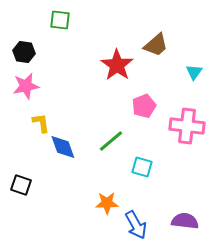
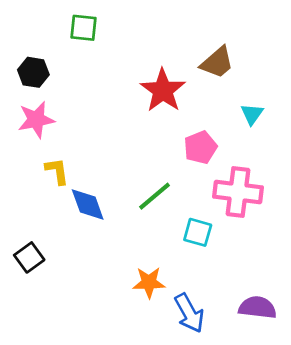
cyan triangle: (194, 72) -> (252, 114), moved
pink cross: (187, 126) -> (238, 192), moved
black square: (21, 185) -> (29, 257), turned 35

